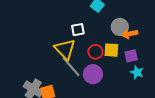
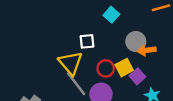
yellow square: (111, 50) -> (124, 68), turned -35
purple square: (131, 56) -> (137, 76), moved, turned -32

